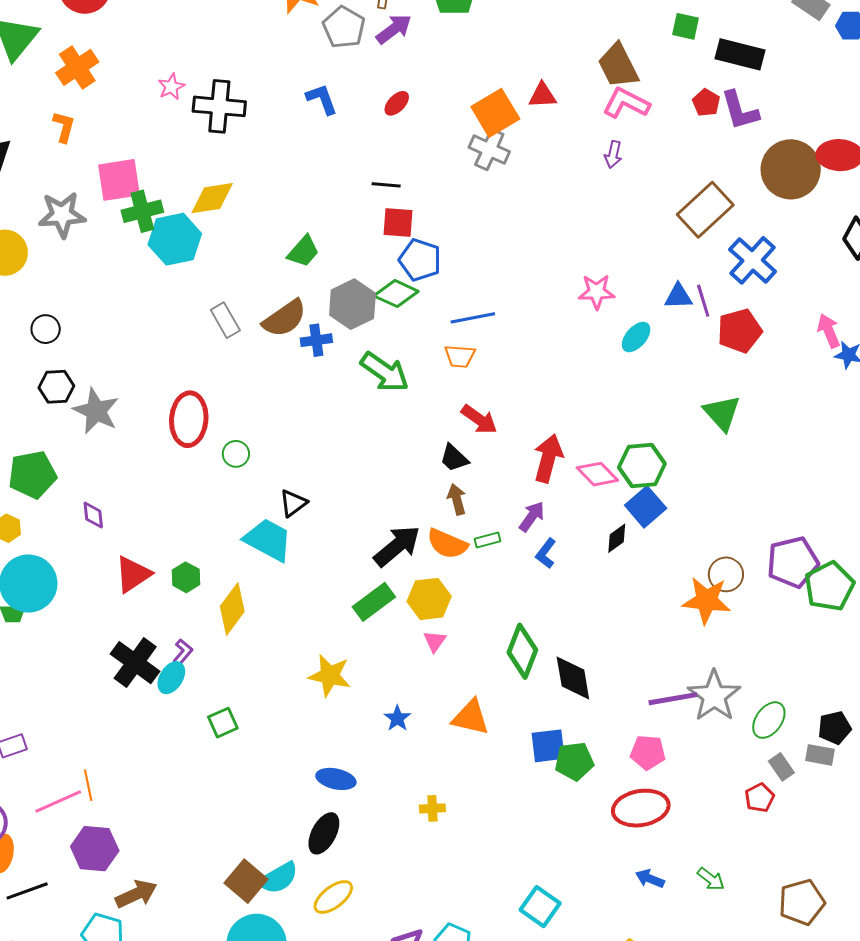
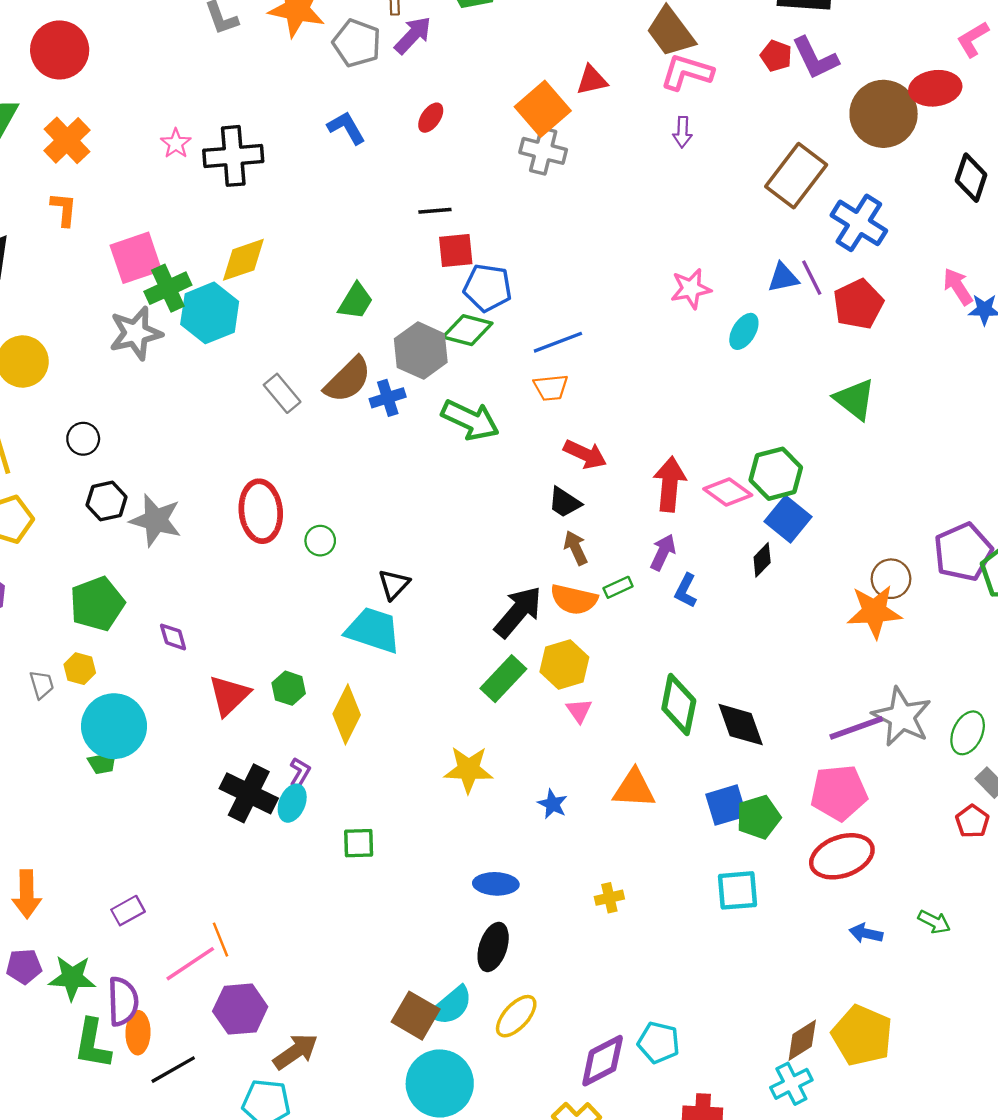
gray star: (62, 215) -> (136, 333), moved
green square: (223, 723) -> (359, 843), turned 32
pink pentagon: (648, 752) -> (839, 793), size x1.4
cyan square: (540, 907) -> (738, 890), moved, turned -30

